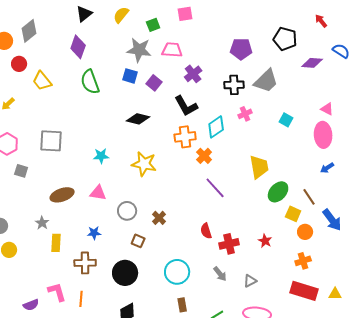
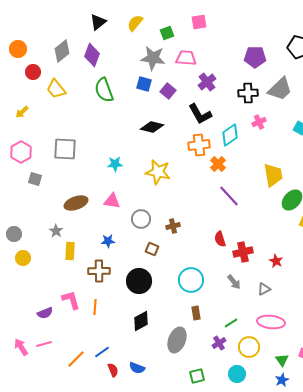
gray diamond: (29, 31) -> (62, 51), moved
brown cross: (159, 218) -> (173, 226), turned 32
red star: (265, 241) -> (276, 261), moved

